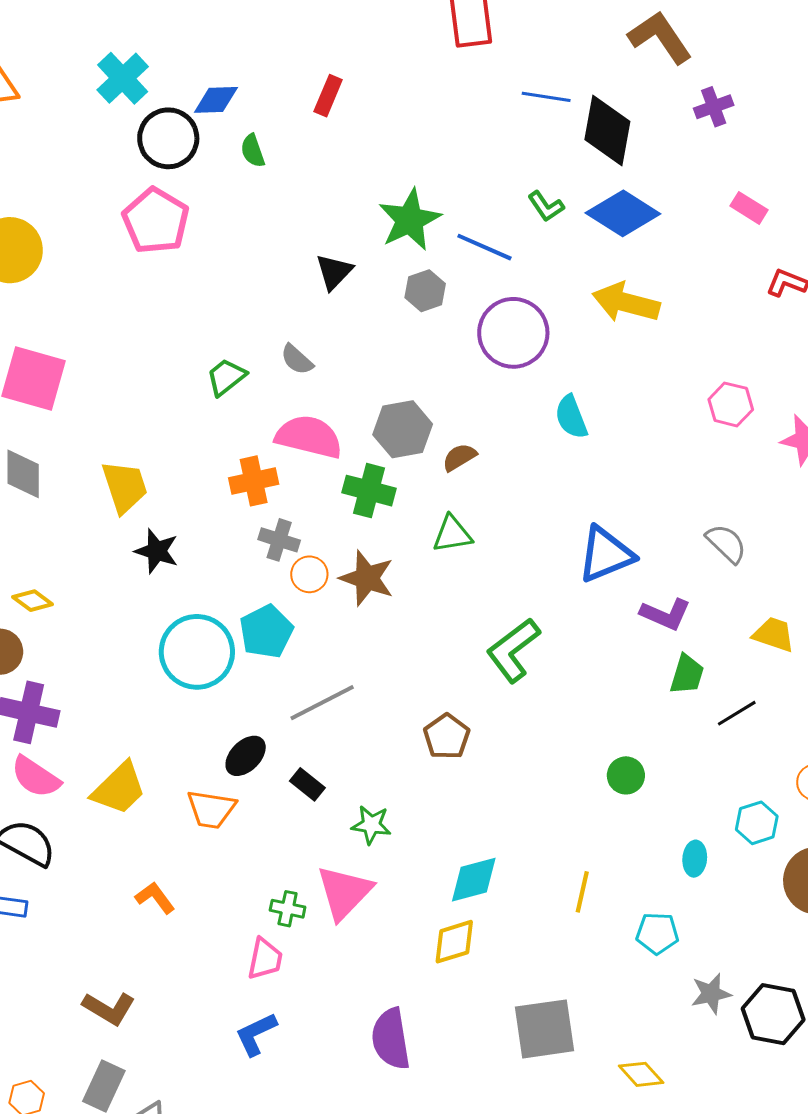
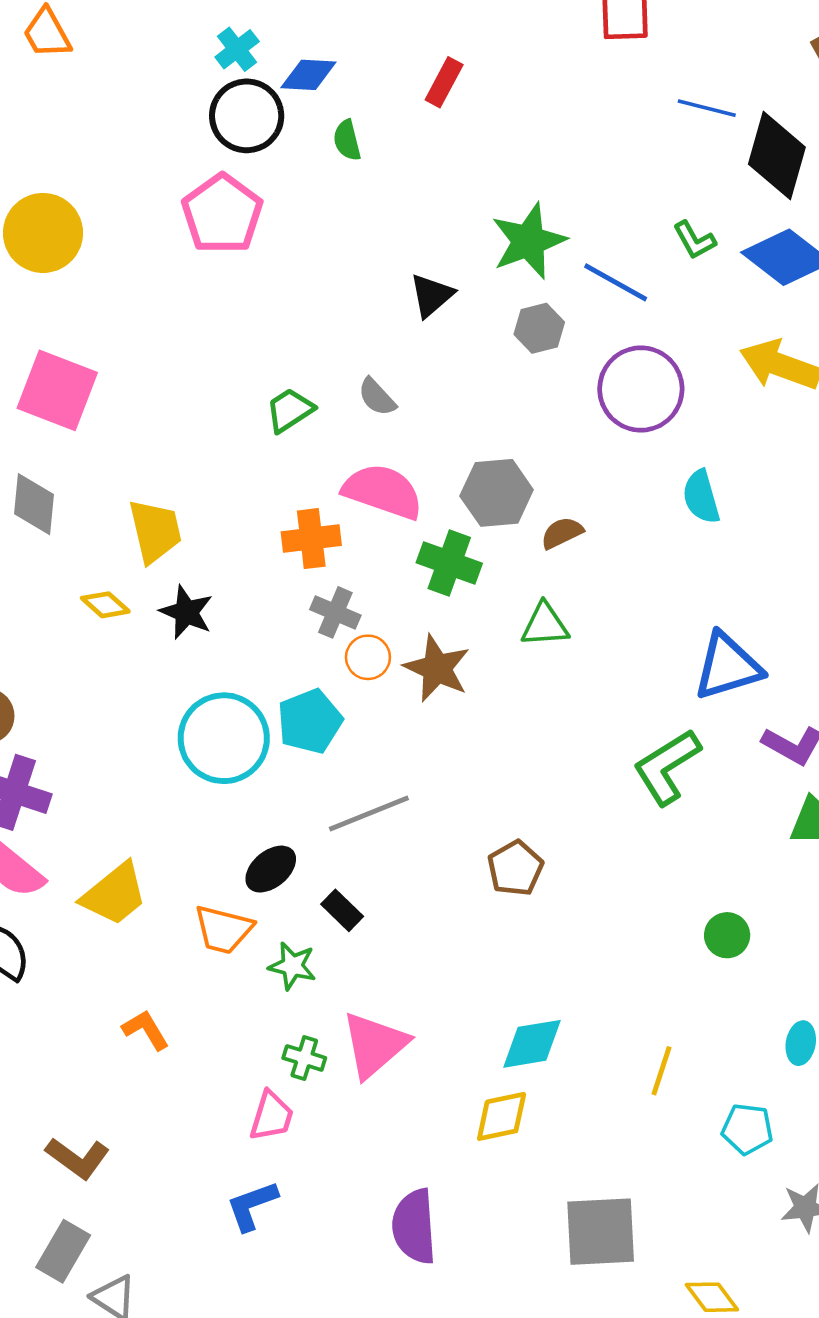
cyan cross: (123, 78) -> (237, 49), moved, size x0.7
yellow diamond: (33, 601) -> (105, 605), moved
green L-shape: (513, 650) -> (667, 767), moved
green star: (371, 825) -> (292, 966), moved

